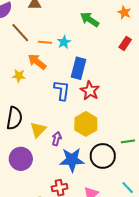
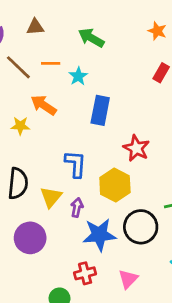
green arrow: (90, 20) -> (91, 38), moved
orange line: (45, 42) -> (51, 63), moved
blue L-shape: (62, 90) -> (76, 164), moved
red star: (90, 91) -> (136, 148), moved

